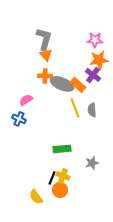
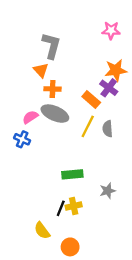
pink star: (95, 40) -> (111, 30), moved
orange triangle: (46, 55) -> (41, 70), moved
gray ellipse: (62, 84) -> (55, 114), moved
yellow line: (75, 108) -> (88, 126), turned 48
yellow cross: (63, 176) -> (74, 206), turned -32
orange circle: (60, 190) -> (70, 247), moved

